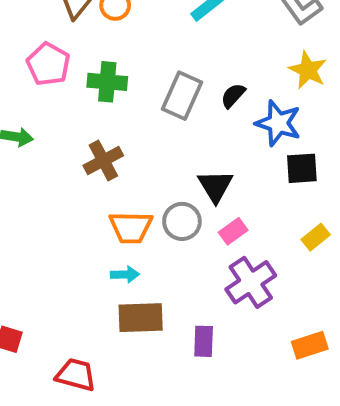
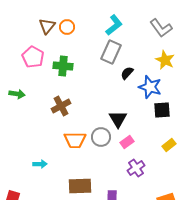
gray rectangle: (182, 96) -> (111, 52), moved
cyan arrow: (125, 274) -> (40, 164), moved
purple cross: (251, 282) -> (136, 168), size x0.7

